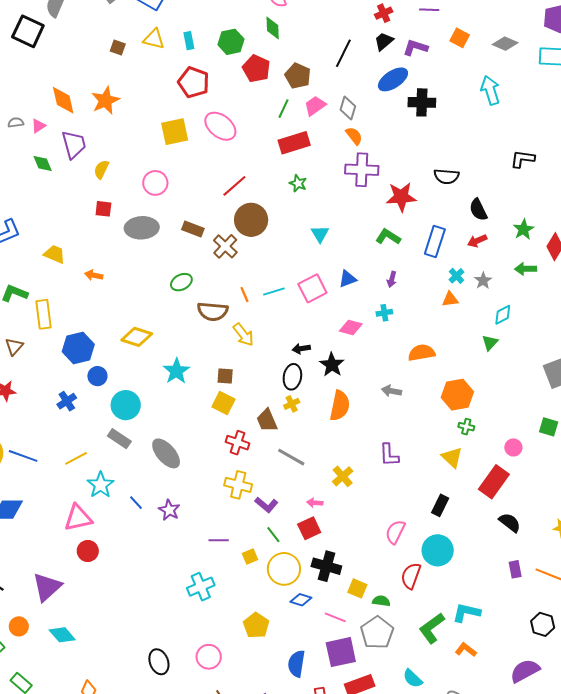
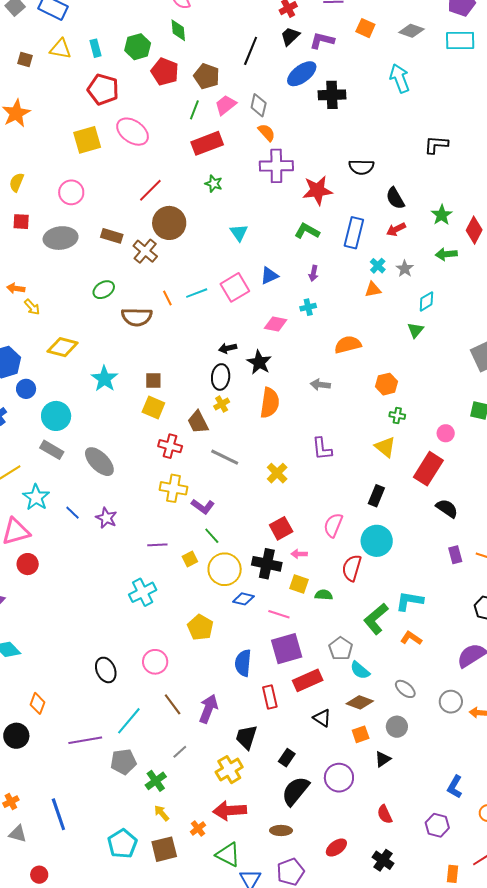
yellow arrow: (243, 335) -> (32, 307), moved, size x0.7
orange hexagon: (457, 395) -> (386, 384), size x0.7
pink arrow: (315, 503) -> (299, 554), moved
red square: (309, 528) -> (281, 528), moved
gray pentagon: (377, 633) -> (341, 649), moved, size x0.7

